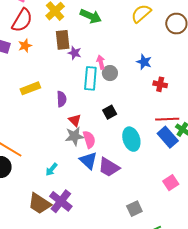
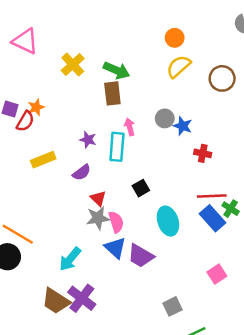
red semicircle: (22, 20) -> (25, 121), moved, size x0.7
brown rectangle: (63, 40) -> (112, 93), moved
purple star: (75, 53) -> (88, 140), moved
gray circle: (110, 73) -> (165, 118), moved
purple semicircle: (62, 99) -> (82, 172), turned 56
cyan arrow: (51, 169) -> (70, 259), size x1.5

